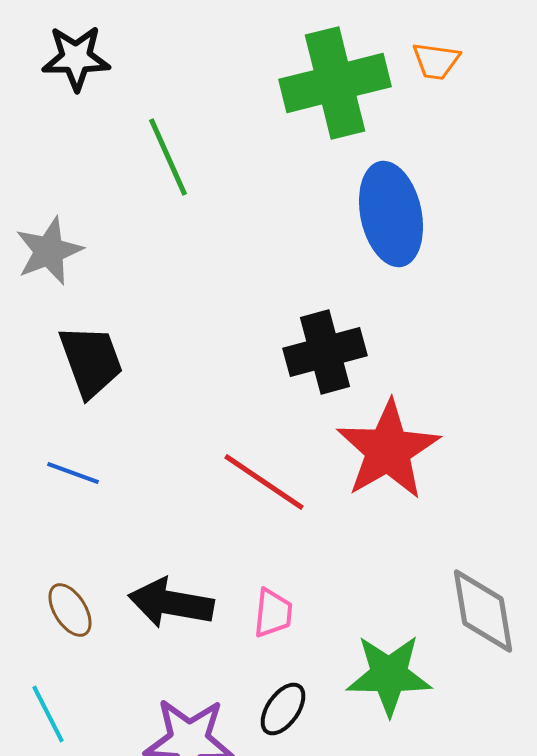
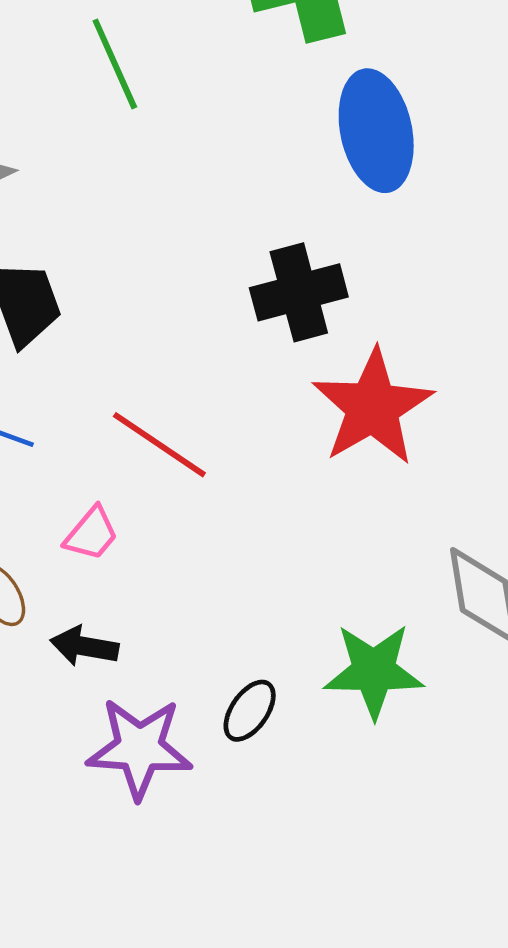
red line: (264, 482) -> (159, 445), moved
black arrow: (171, 603) -> (84, 646), moved, size x0.7
pink trapezoid: (273, 613) -> (91, 534), moved, turned 34

